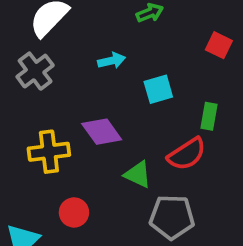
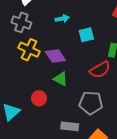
gray cross: (35, 71) -> (21, 22), turned -36
yellow cross: (49, 152) -> (29, 50), moved, turned 30
green triangle: (138, 174) -> (61, 79), moved

